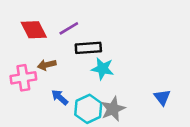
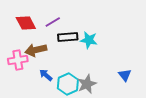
brown arrow: (47, 65) -> (36, 50), size x1.5
cyan star: (103, 69) -> (89, 40), moved

